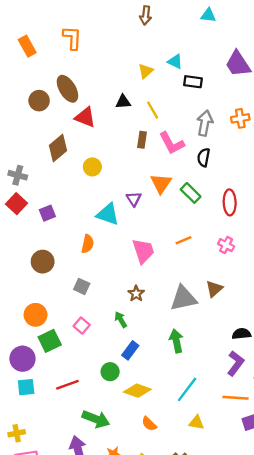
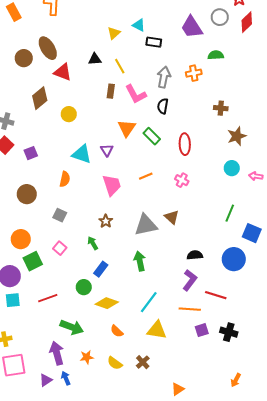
purple triangle: (134, 199) -> (107, 150), moved
brown triangle: (214, 289) -> (172, 217), turned -35
yellow triangle: (196, 423) -> (157, 330), size x1.5

